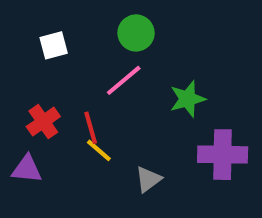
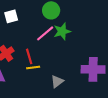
green star: (188, 99) -> (62, 31), moved
yellow line: (99, 150) -> (33, 67), turned -48

